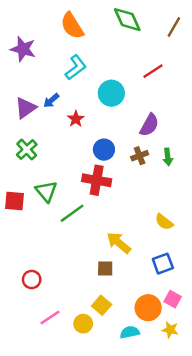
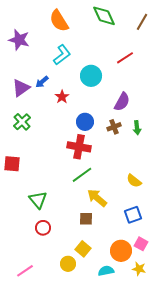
green triangle: (46, 191) -> (38, 200), moved
green line: (72, 213) -> (82, 175), moved
red circle: (32, 280) -> (43, 228), moved
pink line: (50, 318) -> (25, 271), moved

